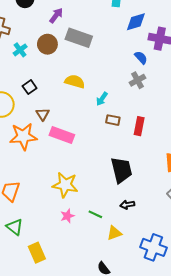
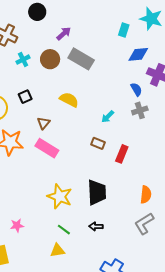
gray cross: (137, 80) -> (140, 110), moved
cyan arrow: (102, 99) -> (108, 117), moved
brown triangle: (43, 114) -> (44, 123), moved
yellow star: (65, 185) -> (60, 196), moved
pink star: (67, 216) -> (17, 225), moved
yellow triangle: (114, 233) -> (57, 250), moved

